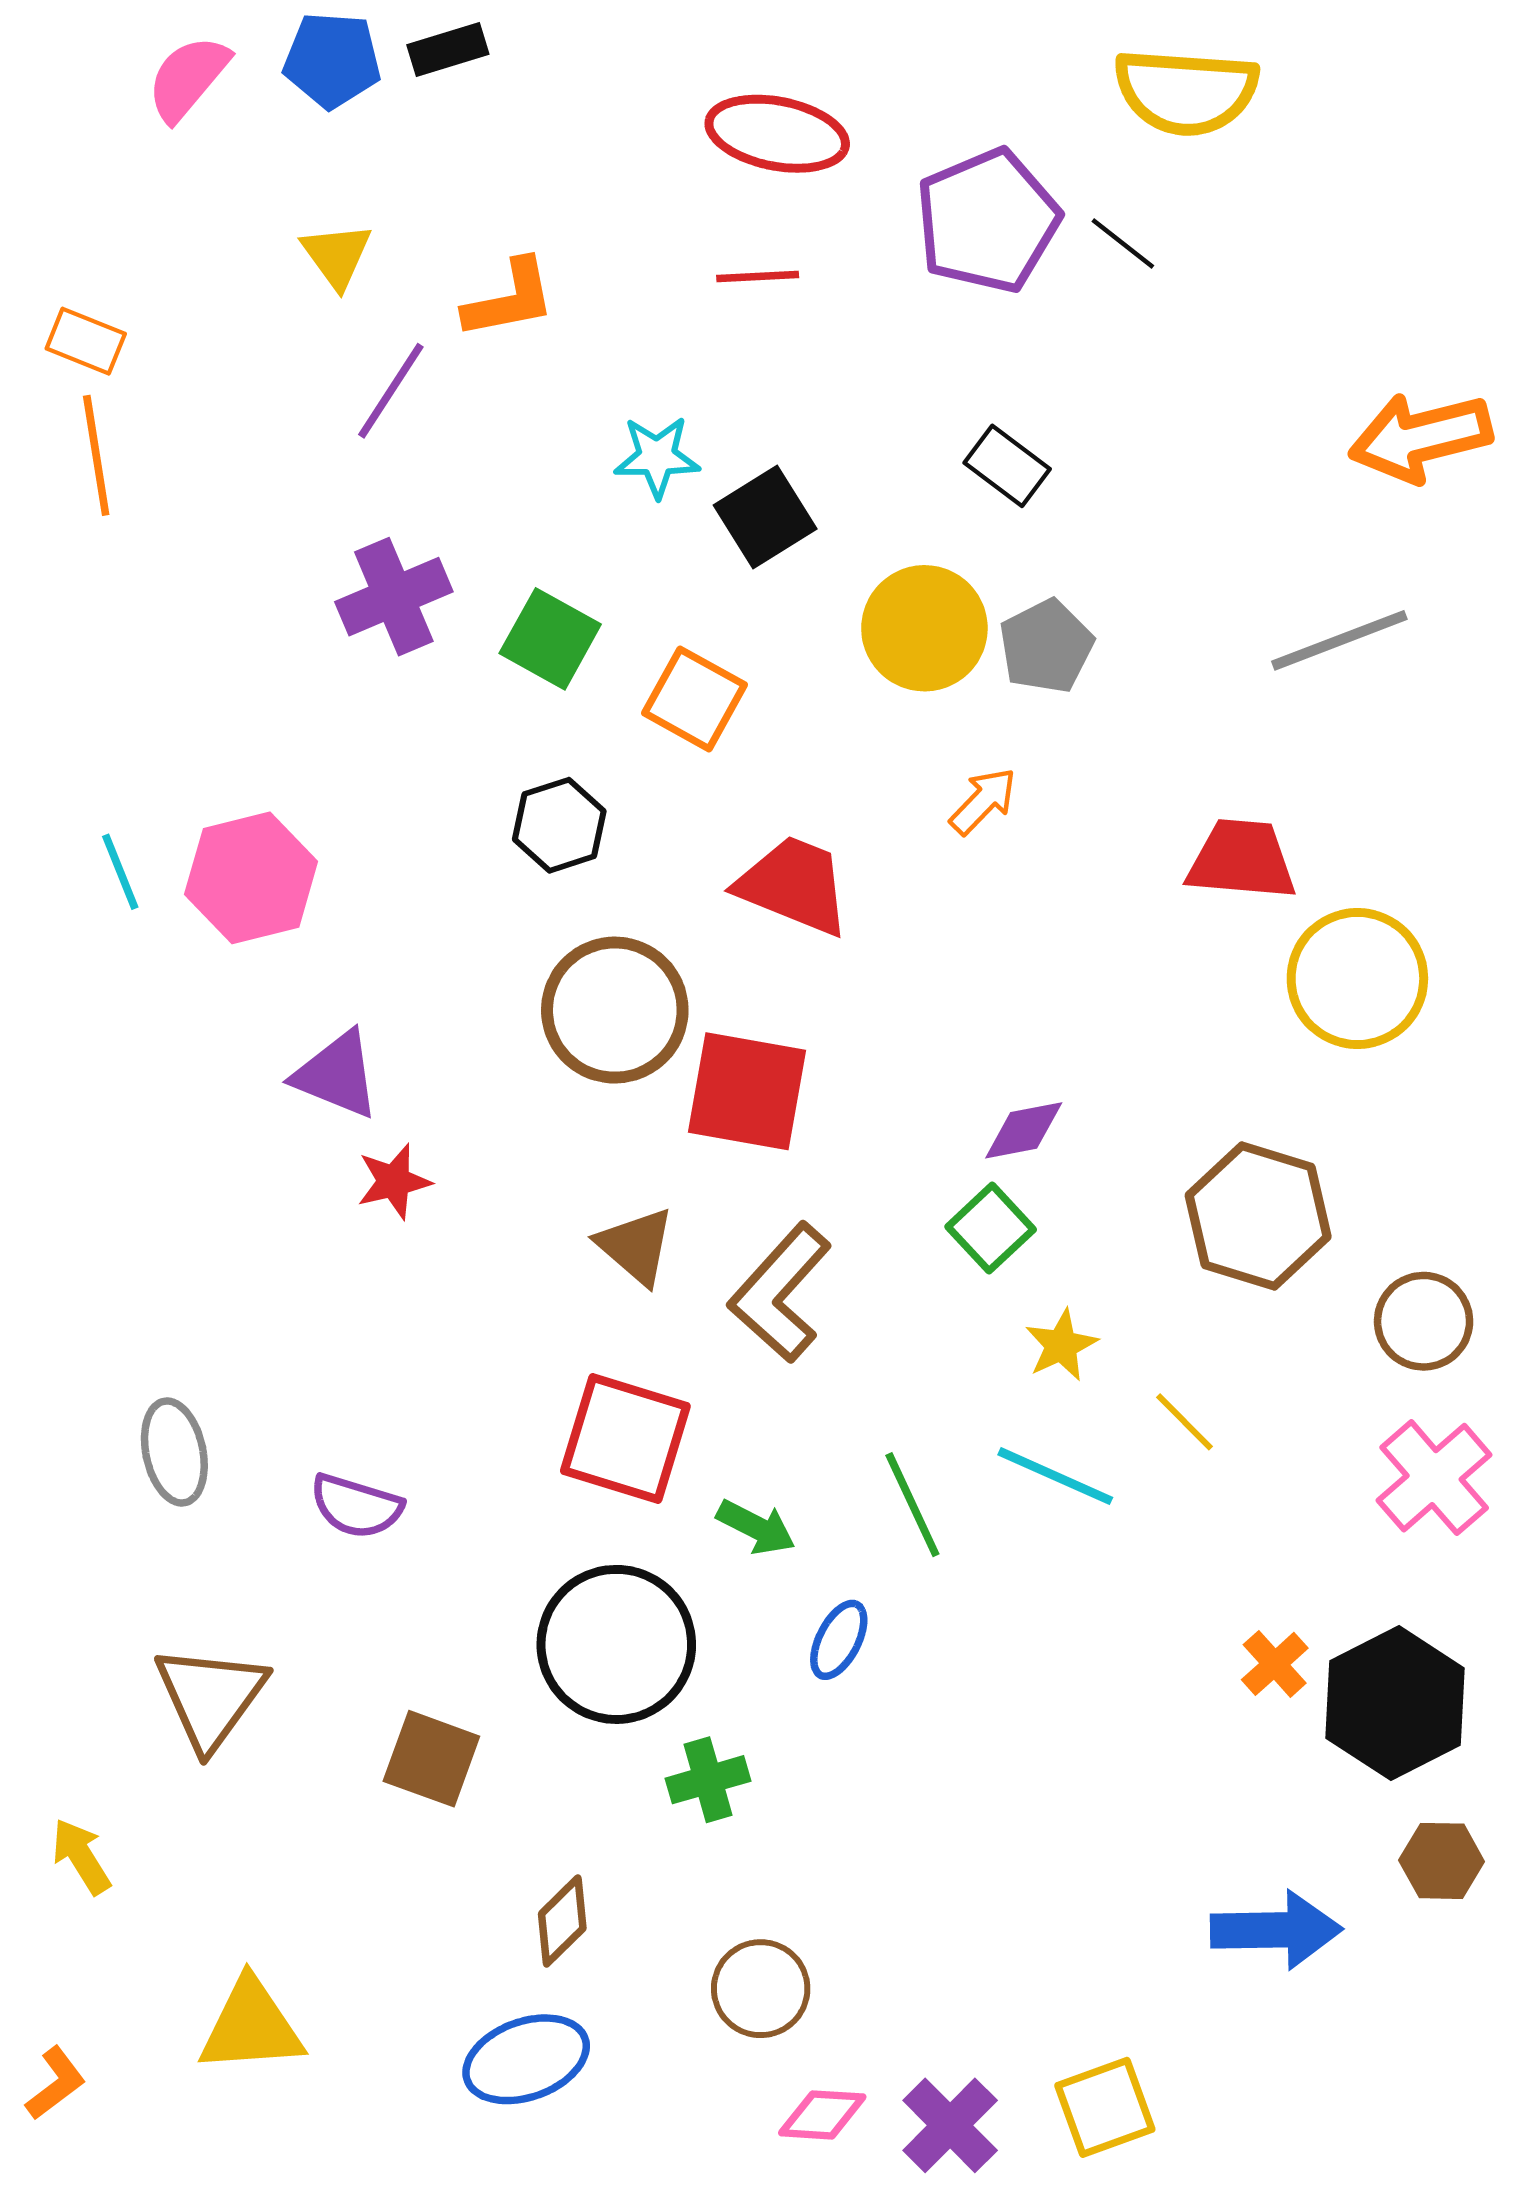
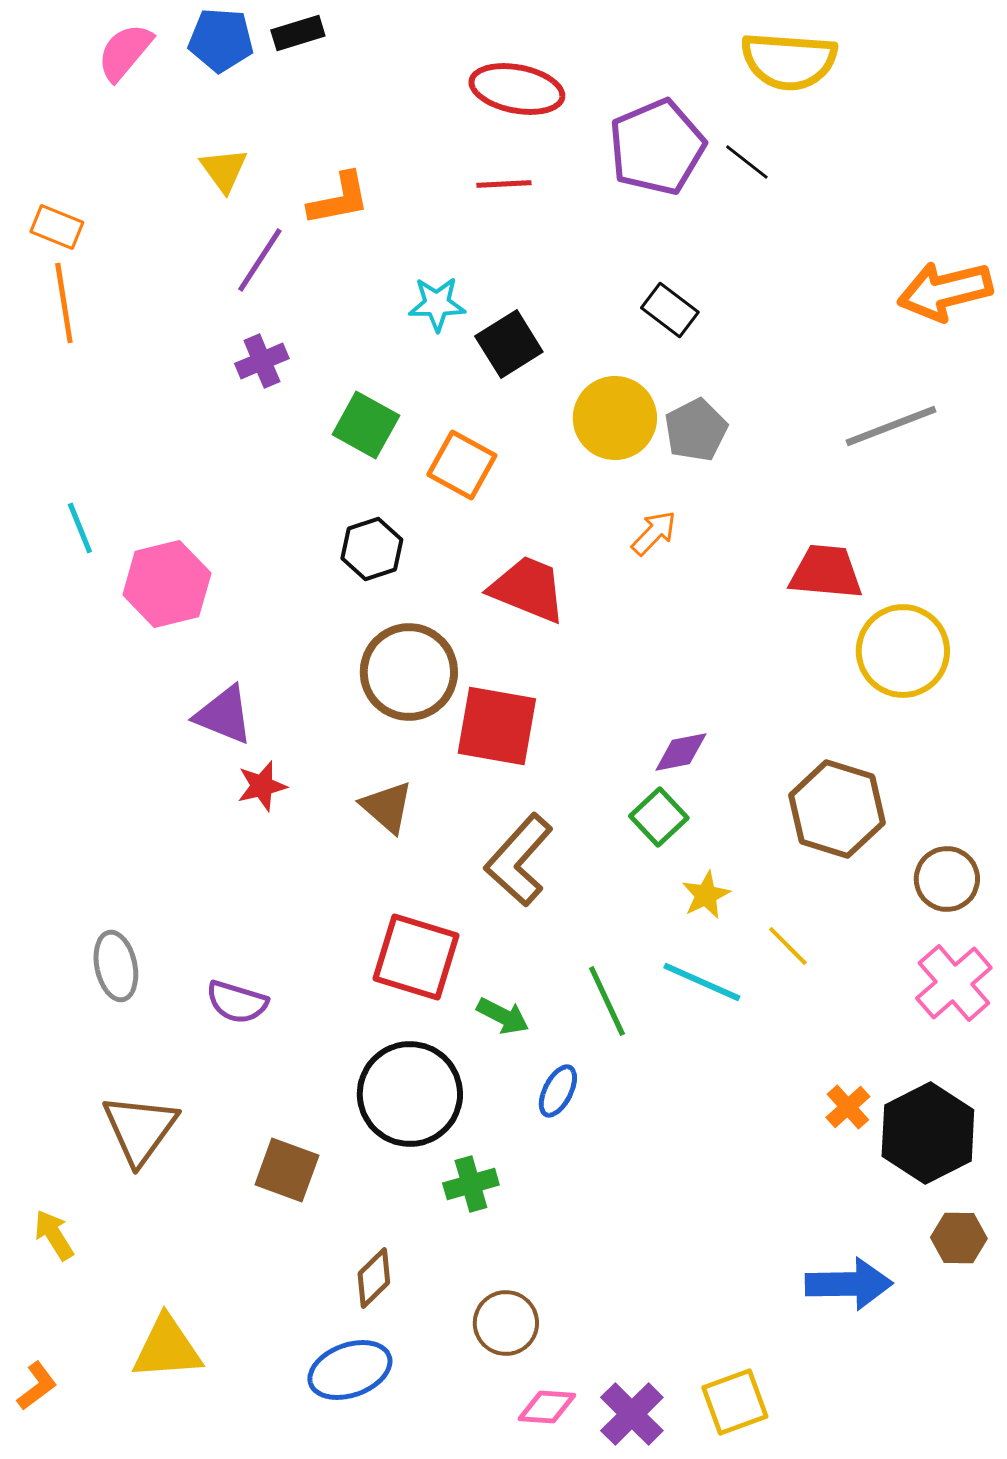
purple cross: (394, 597) -> (262, 361), moved, size x0.7
cyan line: (120, 872) -> (80, 528), moved
brown triangle: (636, 1246) -> (387, 807), moved

